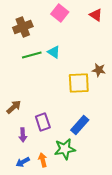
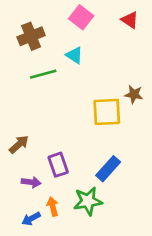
cyan triangle: (54, 52) -> (74, 55), moved
purple arrow: (23, 135) -> (31, 182), turned -80
orange arrow: (43, 160) -> (53, 207), moved

